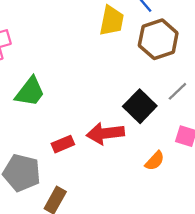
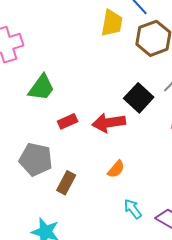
red rectangle: (63, 144) -> (68, 121), moved
orange semicircle: (155, 161) -> (116, 169), moved

